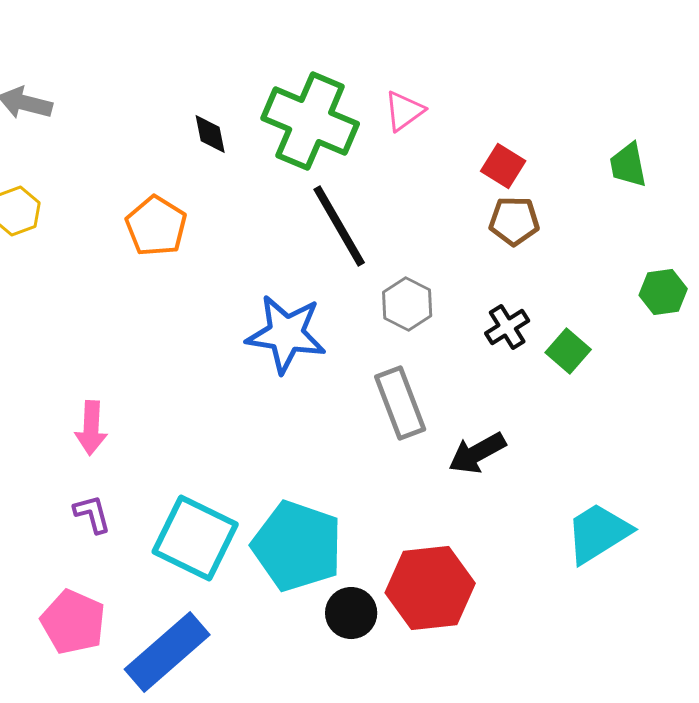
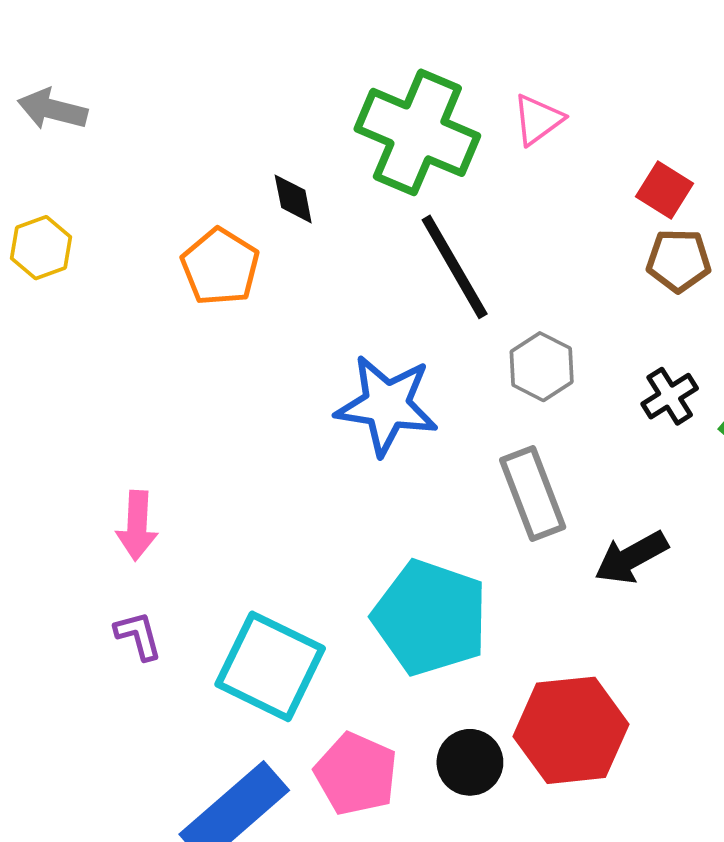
black diamond: (210, 134) -> (293, 199), moved
cyan pentagon: (297, 546) -> (430, 618), moved
pink pentagon: (73, 622) -> (356, 774), moved

